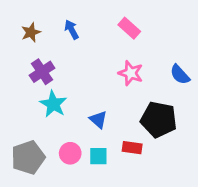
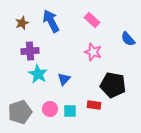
blue arrow: (72, 30) -> (51, 21), size x1.6
purple cross: (42, 72) -> (30, 51), turned 30
blue semicircle: (180, 75) -> (128, 39), moved
blue triangle: (98, 120) -> (64, 79), moved, turned 32

